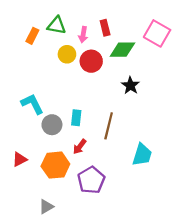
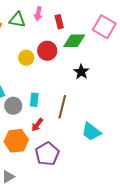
pink arrow: (83, 35) -> (38, 14), moved
yellow circle: (67, 54) -> (26, 58), moved
cyan trapezoid: (142, 155) -> (91, 132), turned 110

